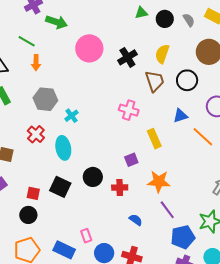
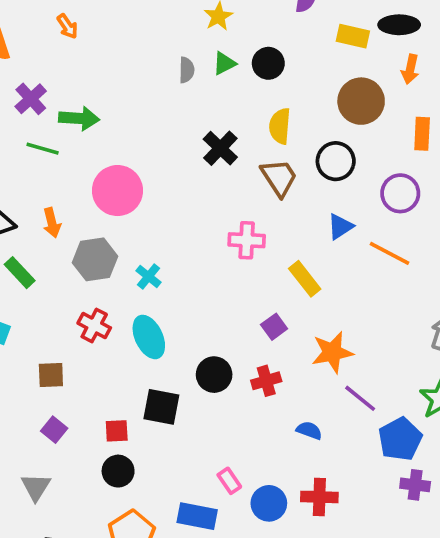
gray semicircle: (189, 20) -> (187, 70), moved, turned 48
green line: (27, 41) -> (43, 149), moved
pink circle: (89, 48) -> (117, 191), moved
orange arrow: (36, 63) -> (52, 223), moved

